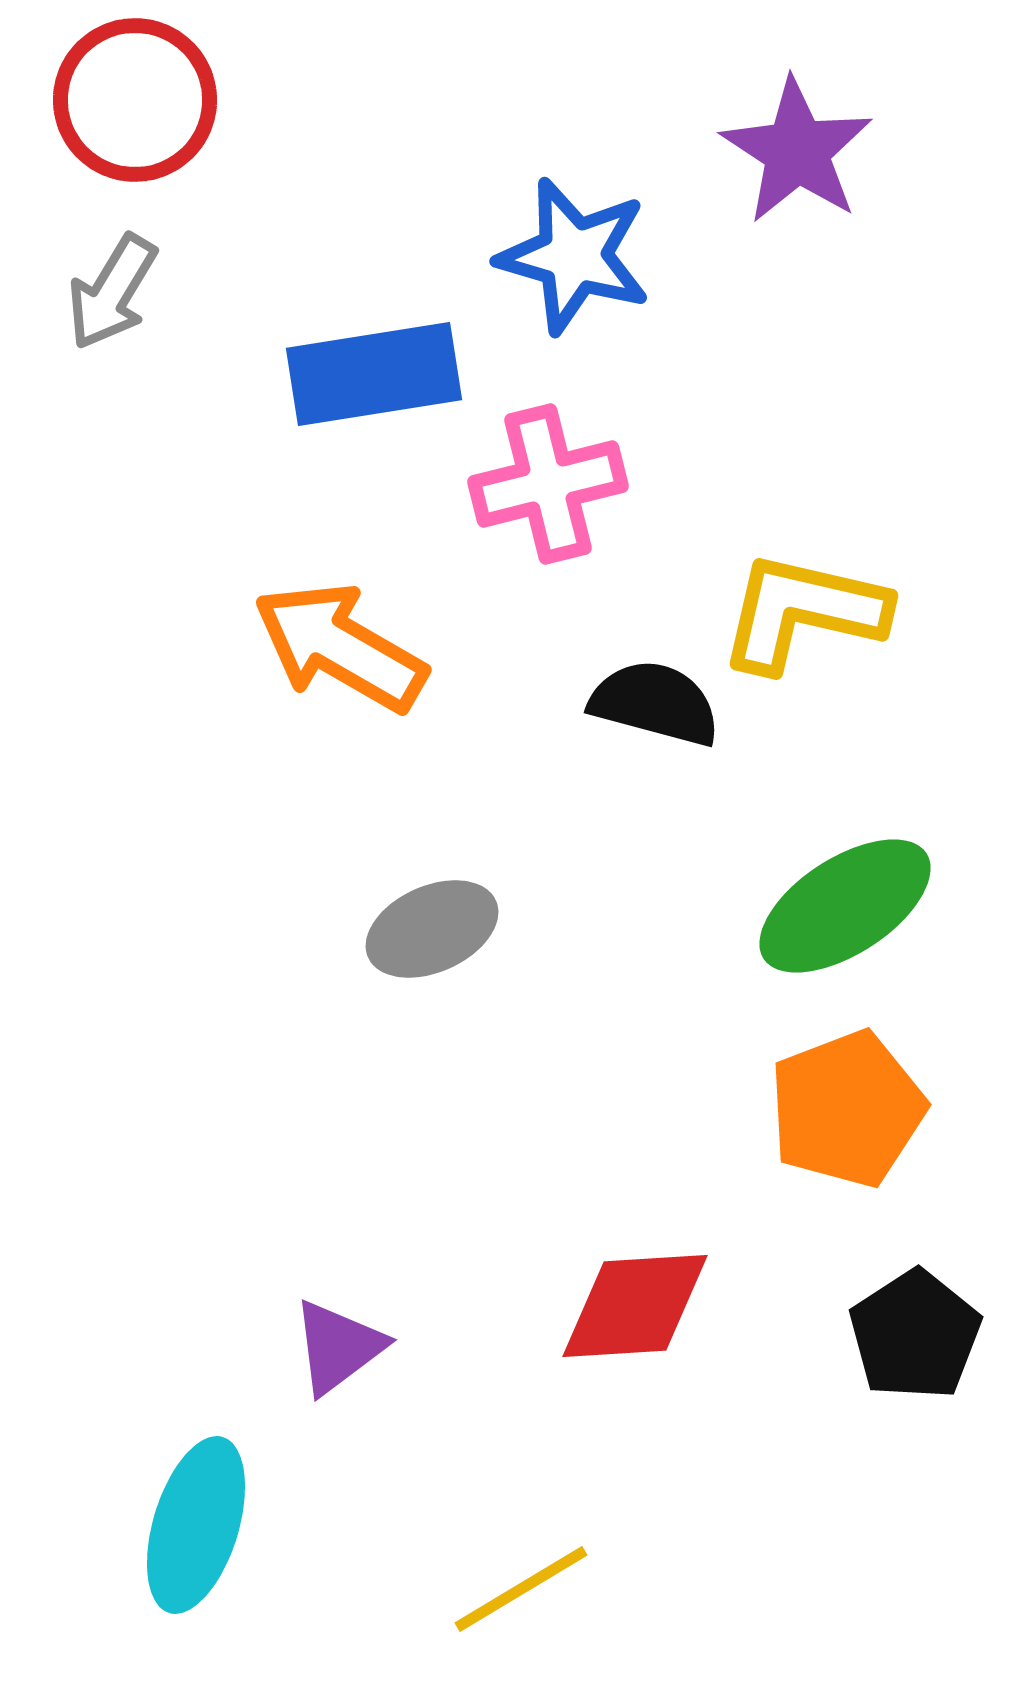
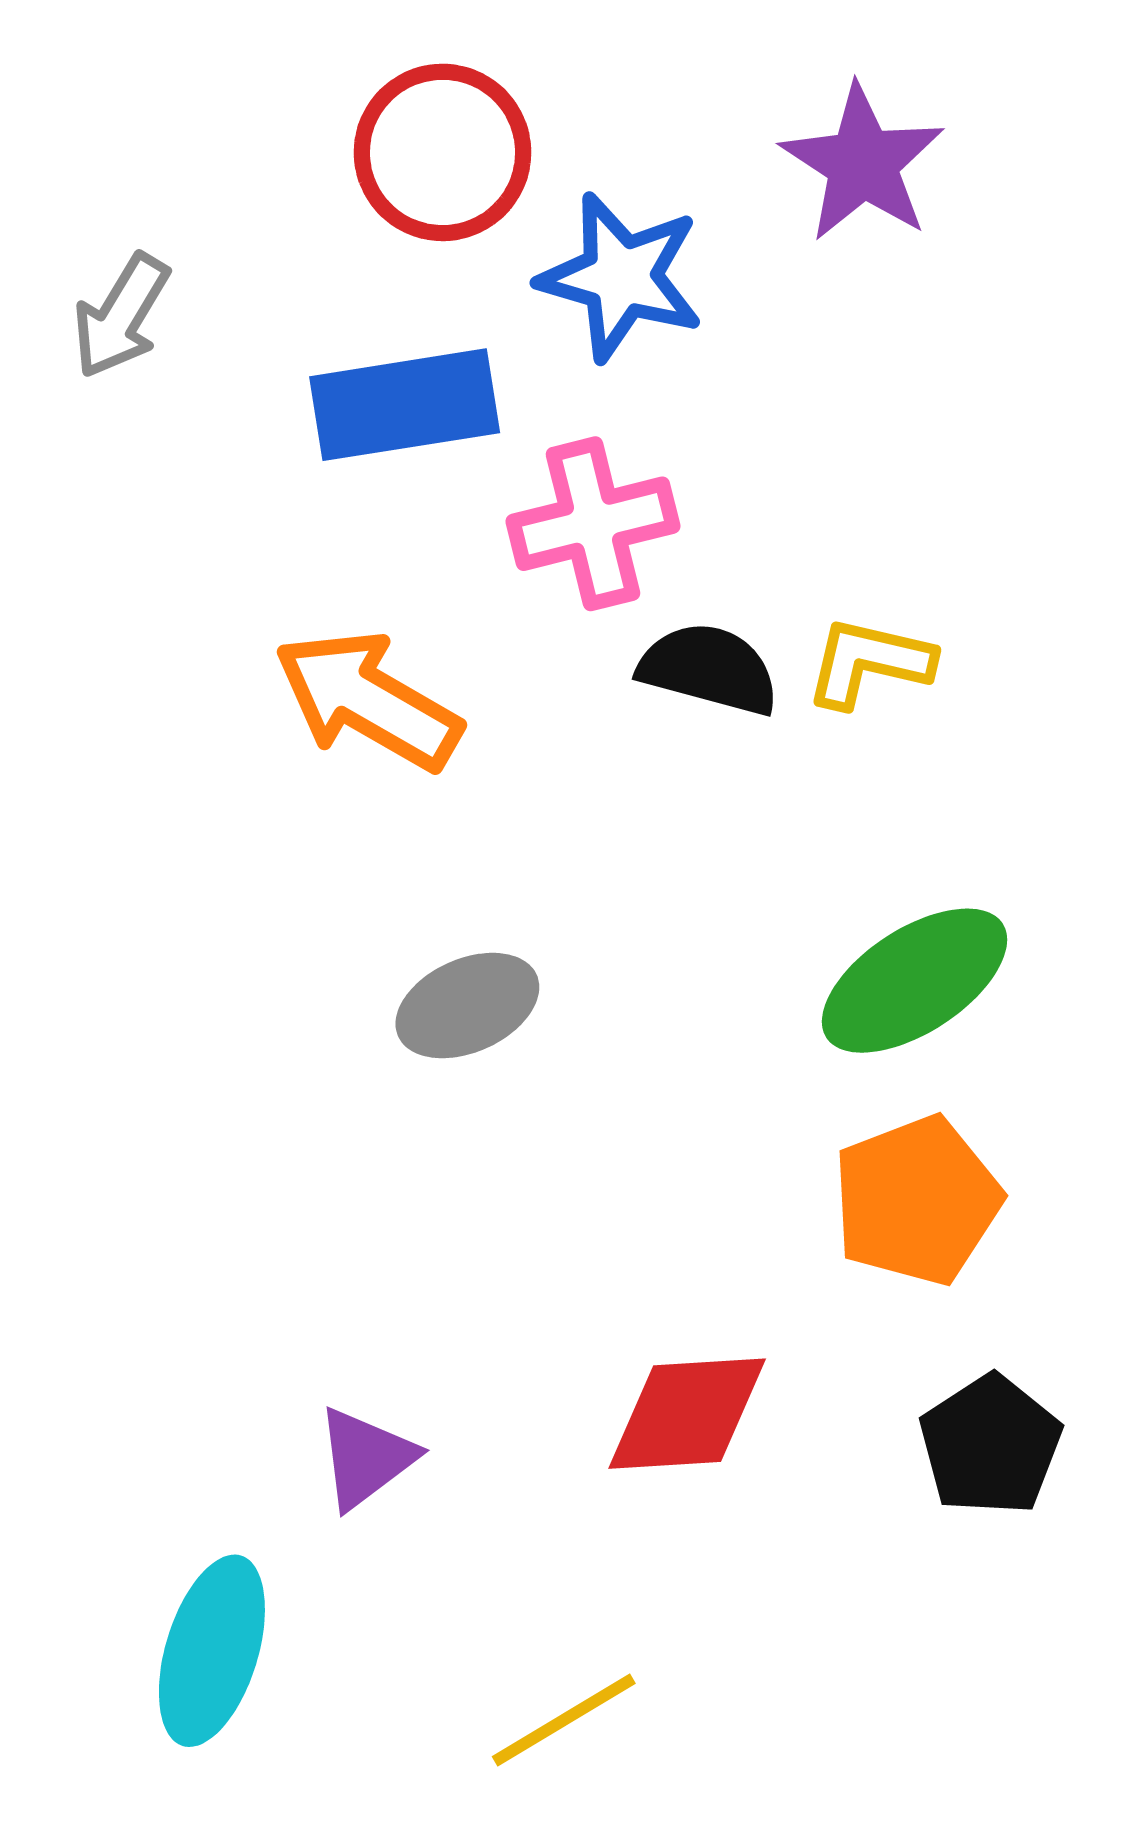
red circle: (135, 100) -> (442, 152), moved
yellow L-shape: (803, 612) -> (869, 662), size x0.7
black semicircle: (655, 703) -> (709, 669), moved

